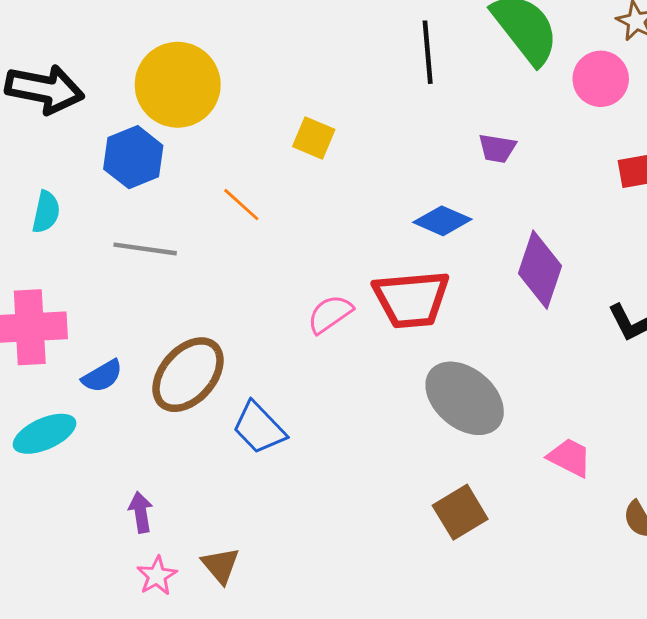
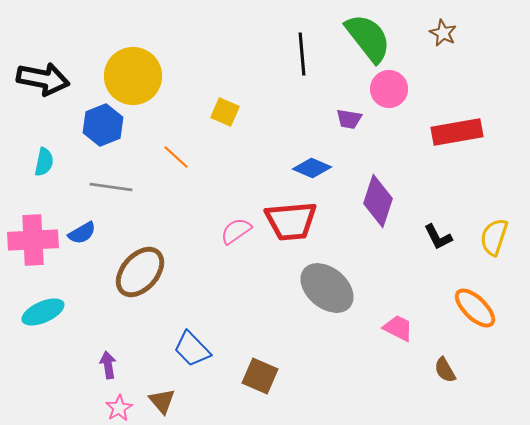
pink circle: (601, 79) -> (389, 89), moved
blue semicircle: (102, 376) -> (82, 233), moved
blue trapezoid: (259, 428) -> (192, 349), moved
brown square: (460, 512) -> (260, 376), moved, turned -36

